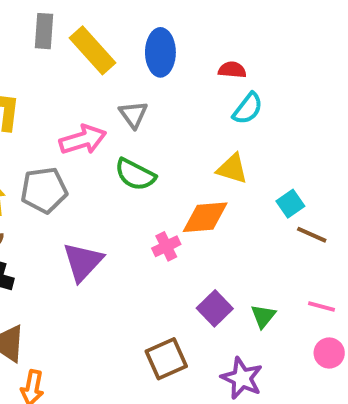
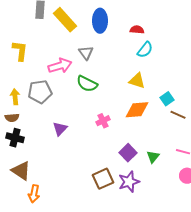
orange diamond: (205, 217) -> (137, 110), moved
purple triangle: (83, 262) -> (60, 129), size x0.7
purple star: (242, 378) -> (129, 182), moved, turned 30

